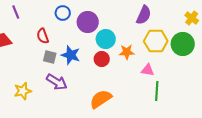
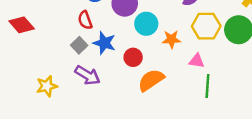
red semicircle: (43, 36) -> (85, 20), moved
gray square: (50, 57) -> (79, 45), turned 32
red circle: (102, 59) -> (133, 57), moved
orange semicircle: (101, 99) -> (151, 80), moved

